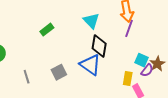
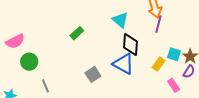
purple semicircle: (147, 70) -> (189, 72), moved
gray line: (27, 77) -> (45, 86), moved
yellow rectangle: (128, 78) -> (158, 64), moved, turned 32

